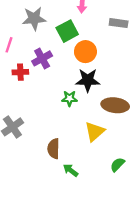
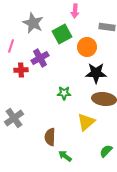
gray star: (34, 19) -> (33, 23), turned 30
orange circle: (85, 52) -> (87, 47), moved
black star: (88, 80) -> (96, 73), moved

